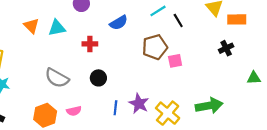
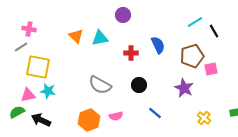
blue semicircle: (119, 23) -> (158, 45), moved, turned -84
purple star: (139, 104) -> (184, 88), moved
blue line: (115, 108) -> (155, 113), turned -56
yellow cross: (168, 113) -> (204, 118), size x0.6

